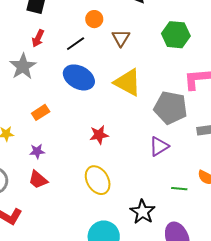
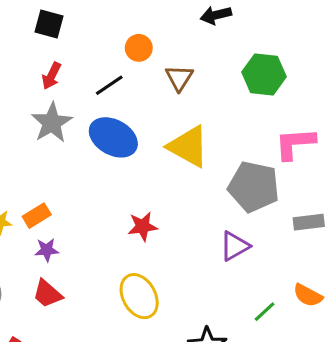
gray star: (23, 66) -> (52, 123), moved
orange rectangle: (41, 112) -> (37, 216), moved
green line: (179, 189) -> (265, 312), turned -49

